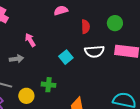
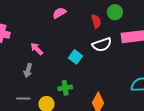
red semicircle: (86, 27) -> (96, 21), moved
gray arrow: (17, 59) -> (28, 70), turned 128

